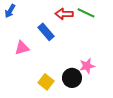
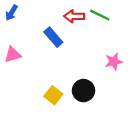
pink triangle: (22, 48) -> (13, 55), moved
pink star: (87, 66) -> (114, 62), moved

